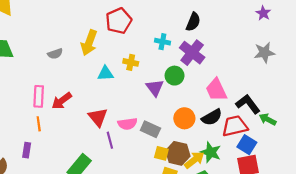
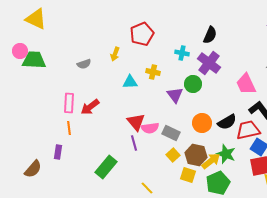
yellow arrow: (89, 43) -> (115, 54), size x0.6
pink trapezoid: (216, 90) -> (246, 84), moved
red triangle: (98, 117) -> (136, 122), moved
yellow square: (161, 153) -> (173, 155), moved, turned 32

